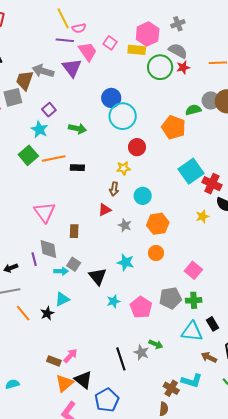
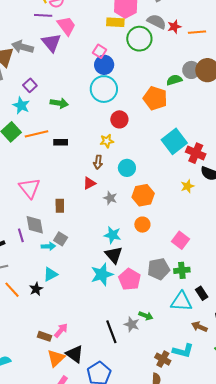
pink square: (110, 43) -> (100, 51), moved
red star: (183, 67) -> (174, 27), moved
blue circle: (111, 98) -> (104, 65), moved
black triangle: (98, 276) -> (114, 255), moved
cyan star: (113, 301) -> (102, 274), size x1.6

